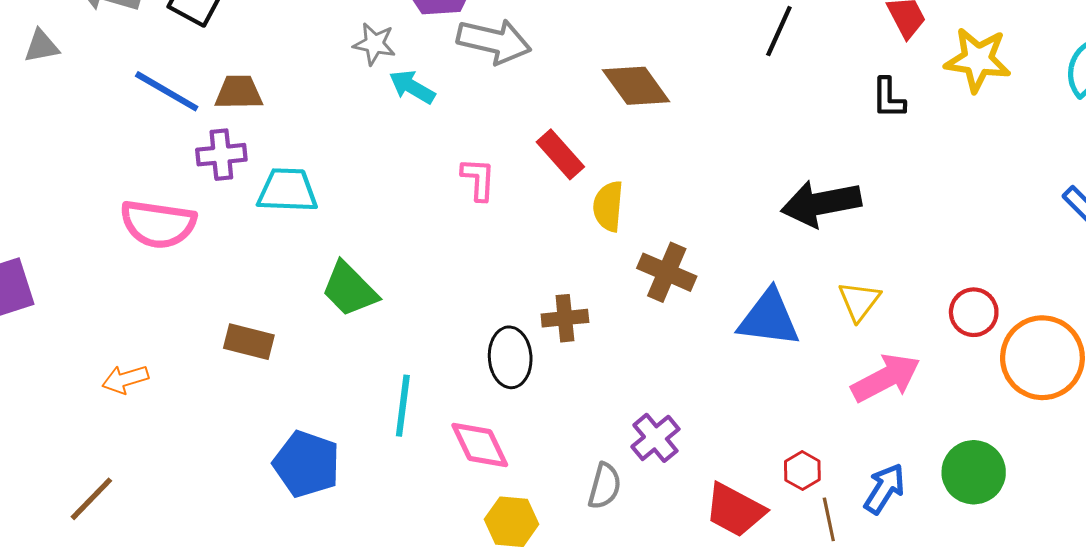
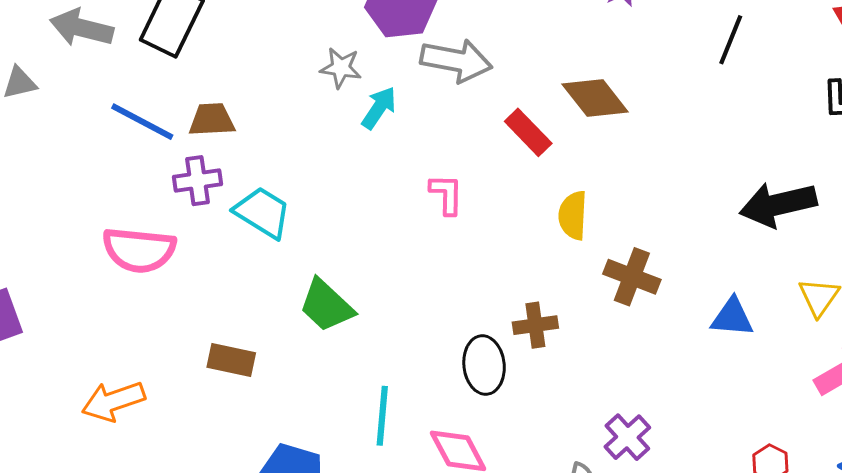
cyan arrow: (412, 87) -> (379, 108), turned 96
red rectangle: (560, 154) -> (528, 132), moved
cyan trapezoid: (287, 190) -> (263, 212), turned 32
blue triangle: (769, 318) -> (732, 317), size x0.7
orange arrow: (125, 379) -> (113, 401), size x1.4

